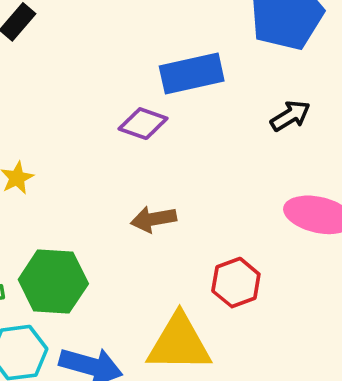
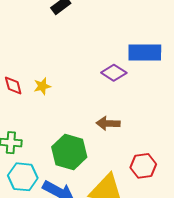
green hexagon: (53, 282) -> (69, 152), moved

